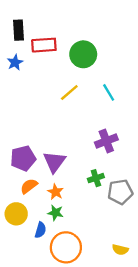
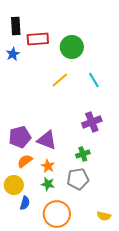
purple triangle: (54, 162) -> (47, 140), turned -45
gray pentagon: (120, 192) -> (78, 179), moved
blue semicircle: (40, 230) -> (25, 203), moved

